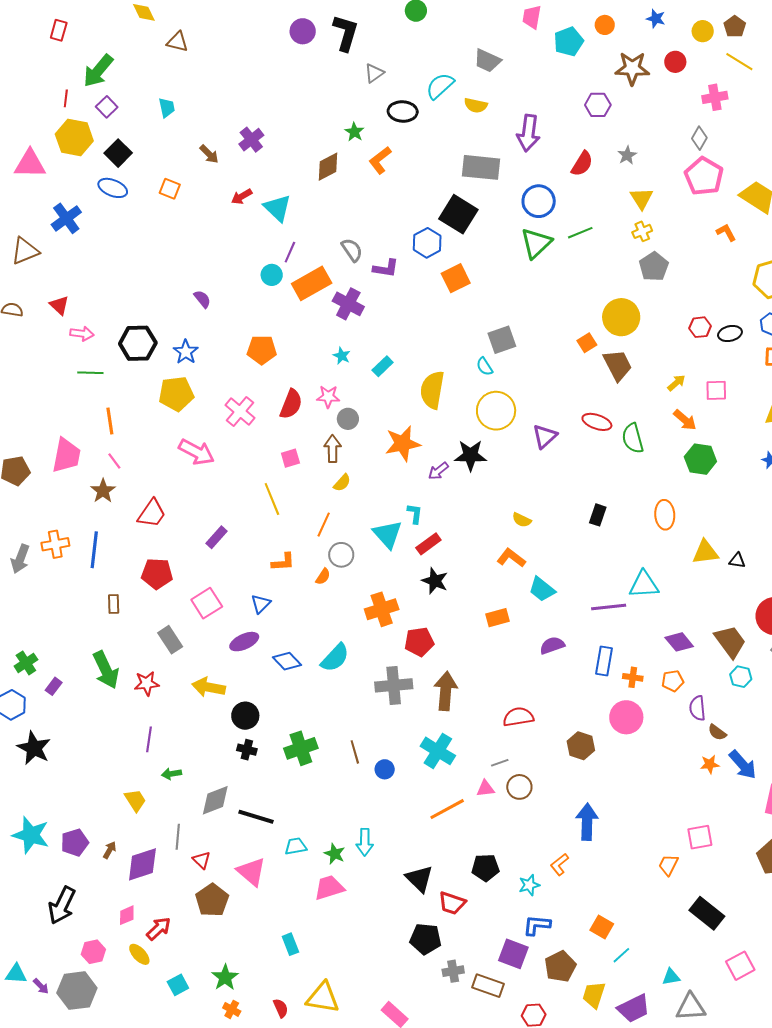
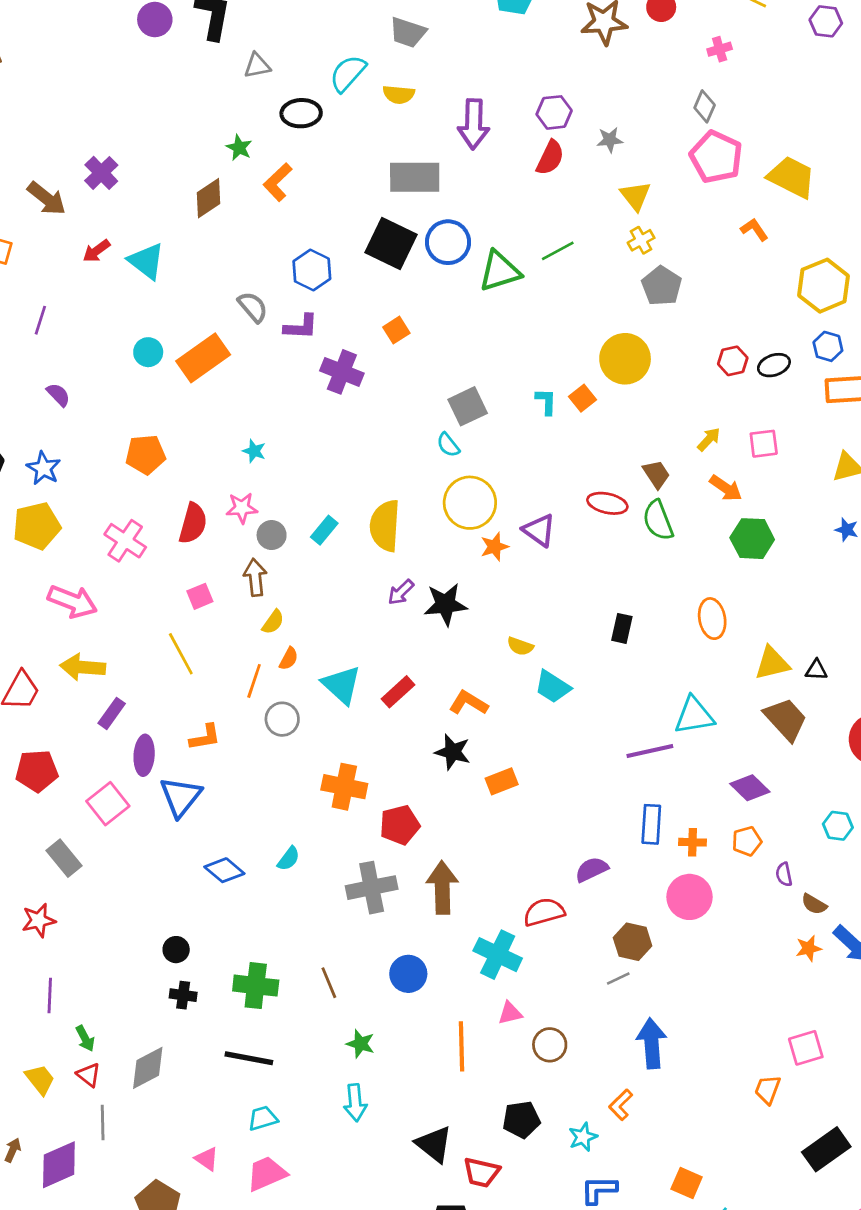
gray triangle: (374, 73) -> (257, 66), turned 30
pink cross: (715, 97) -> (720, 49), size x0.7
purple hexagon: (598, 105) -> (554, 112), moved
brown arrow: (209, 154) -> (47, 198), size x1.4
gray star: (627, 155) -> (610, 140), turned 30
blue circle: (539, 201) -> (448, 242), moved
blue hexagon: (427, 243) -> (312, 270), moved
green triangle: (536, 243) -> (500, 271), turned 32
purple line: (290, 252) -> (40, 320), moved
orange square: (456, 278) -> (396, 330), size x0.7
purple cross: (348, 304) -> (342, 372), moved
brown trapezoid: (618, 365) -> (656, 474), moved, size x0.7
cyan rectangle: (383, 366) -> (324, 530), moved
yellow semicircle: (432, 390) -> (385, 526), moved
purple triangle: (545, 436) -> (539, 530), turned -36
orange star: (403, 444) -> (494, 547), moved, size x0.6
black star: (470, 455) -> (445, 604), moved
cyan L-shape: (415, 514) -> (546, 402), moved
orange L-shape: (511, 558) -> (468, 703), moved
orange semicircle: (323, 577) -> (289, 659), moved
black star: (435, 581) -> (453, 752), moved
cyan trapezoid: (542, 589) -> (553, 687), moved
blue triangle: (261, 604) -> (181, 797), size x1.6
orange cross: (382, 609) -> (344, 787), turned 36
purple ellipse: (244, 642) -> (144, 755), moved, turned -56
brown trapezoid: (730, 642) -> (786, 719), moved
purple semicircle: (552, 645) -> (592, 869), moved
cyan semicircle: (335, 658) -> (289, 859), size x0.6
yellow arrow: (209, 687) -> (83, 667), moved
purple semicircle: (697, 708) -> (784, 874), size x0.7
black circle: (245, 716) -> (176, 950), size x0.7
green cross: (301, 748) -> (256, 986), turned 32
cyan cross: (438, 751) -> (498, 955), moved
gray line: (500, 763) -> (618, 978), moved
blue circle: (385, 769) -> (408, 974), moved, size x1.4
green arrow: (172, 774) -> (85, 1038), turned -102
brown circle: (519, 787) -> (550, 1045), moved
orange line: (447, 809) -> (461, 1046), turned -57
black line: (256, 817) -> (249, 1058), moved
green star: (335, 854) -> (360, 1044), moved
red triangle: (202, 860) -> (89, 1075), moved
pink triangle: (251, 872) -> (207, 1159), size x0.6
pink trapezoid: (329, 888) -> (267, 1174), moved
black rectangle: (707, 913) -> (826, 1149), turned -68

